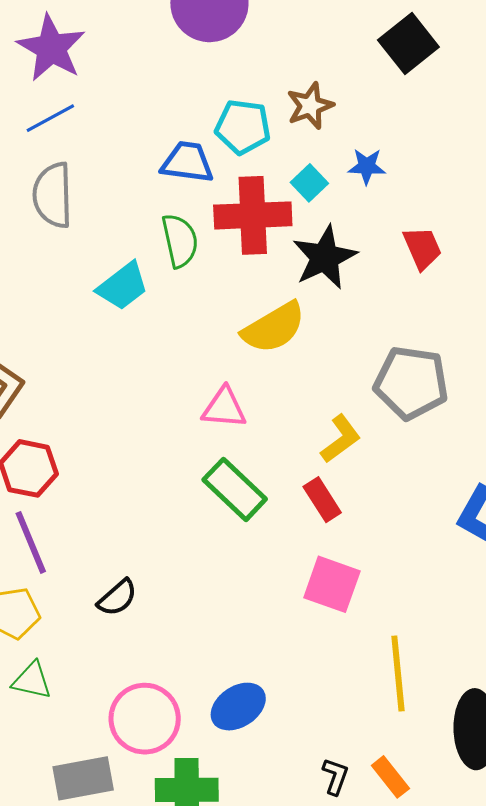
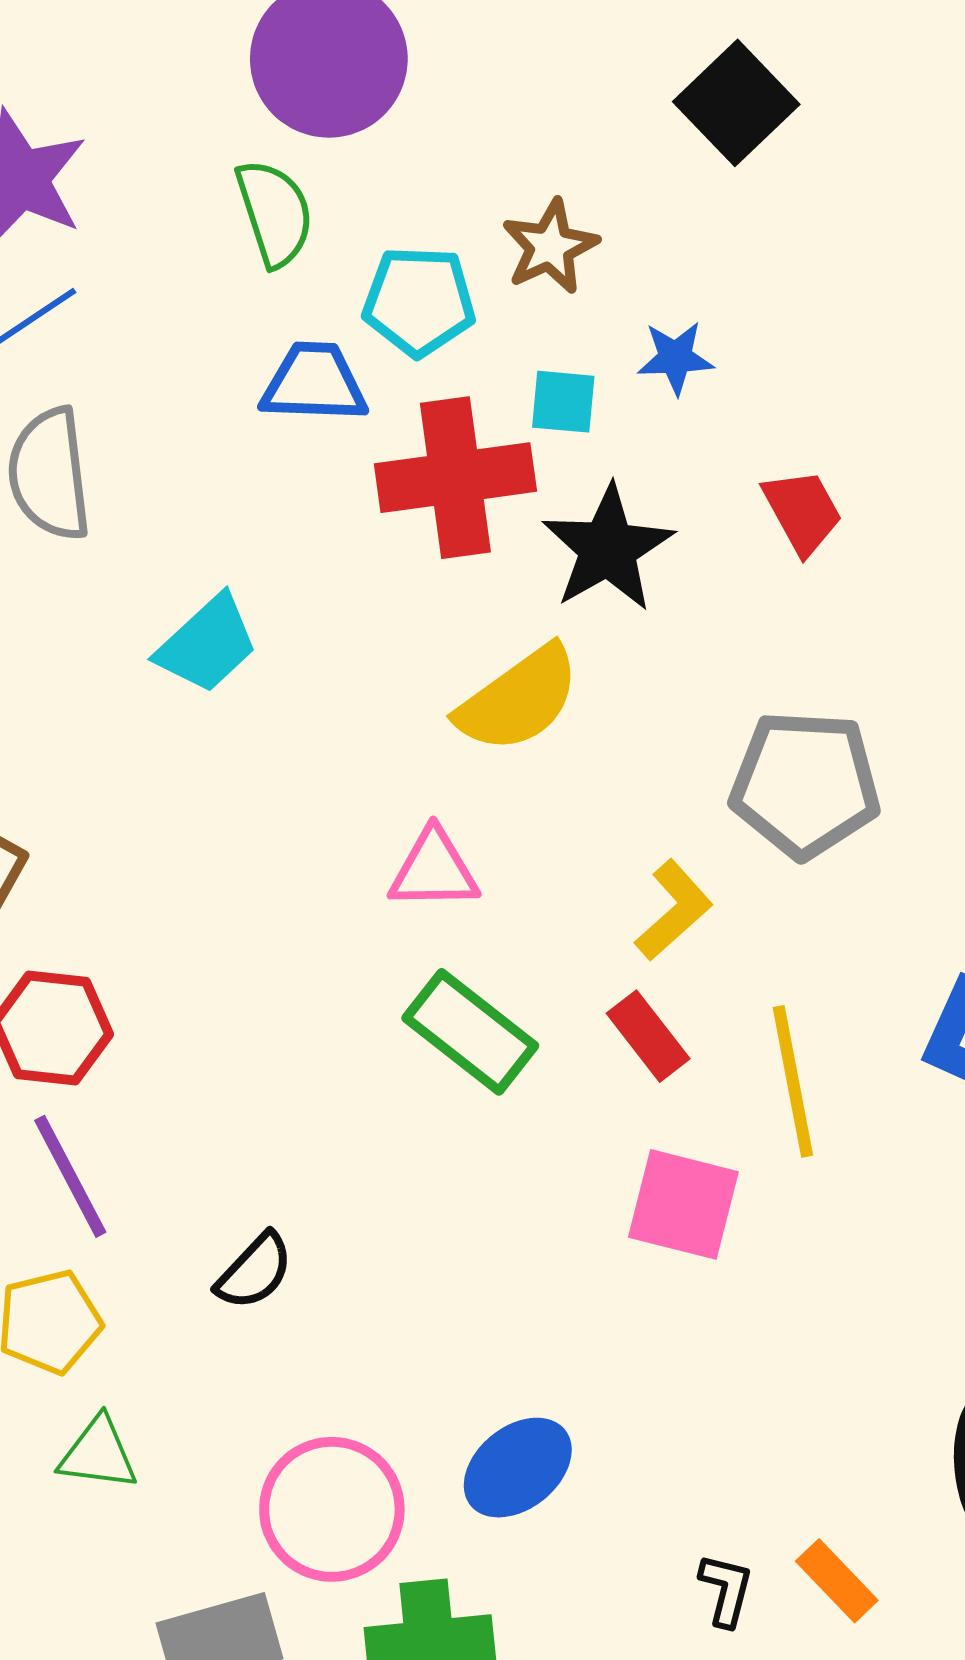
cyan square: (309, 183) -> (563, 402), turned -36
green semicircle: (180, 241) -> (275, 213), moved
yellow line: (398, 674) -> (793, 1081), moved

